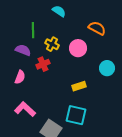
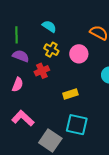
cyan semicircle: (59, 11) -> (49, 26), moved
green line: (33, 30) -> (17, 35), moved
yellow rectangle: (79, 86) -> (70, 94), moved

